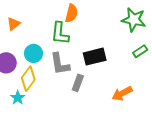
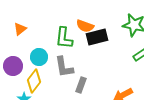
orange semicircle: (71, 13) -> (85, 26), moved, turned 96
black rectangle: (95, 57) -> (97, 37), moved

